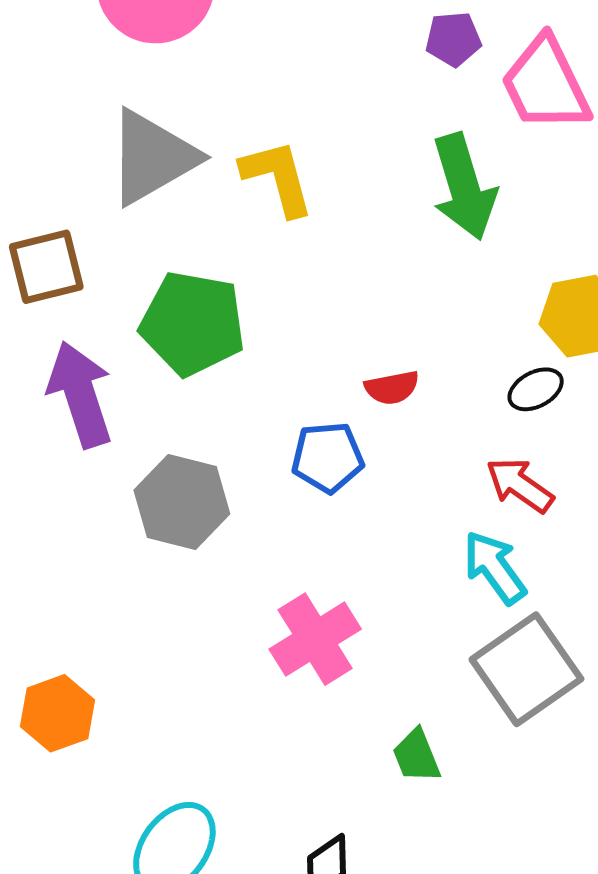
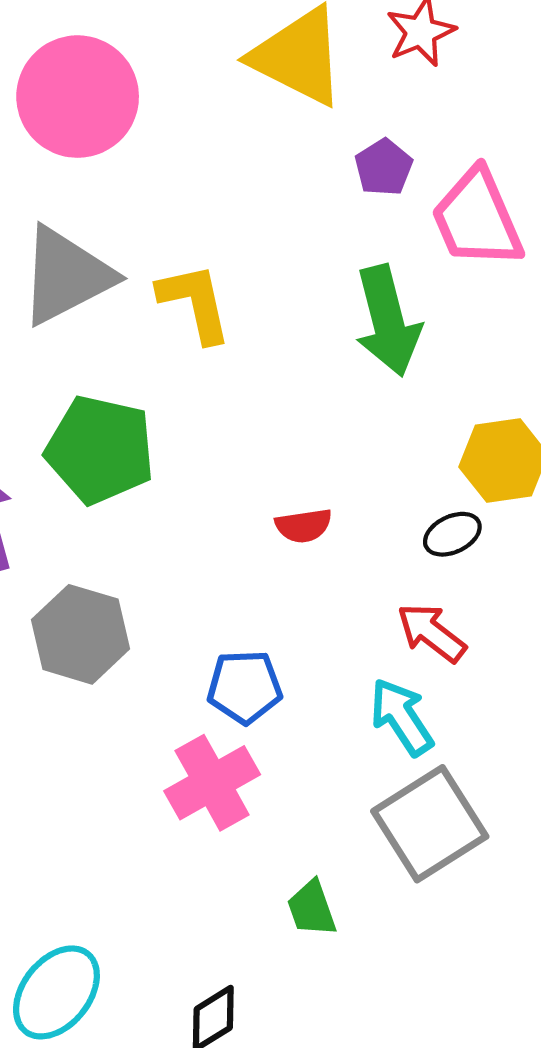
purple pentagon: (453, 39) -> (384, 167), turned -30
blue pentagon: (328, 457) -> (245, 687), moved

